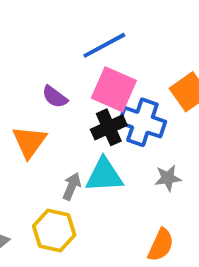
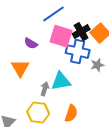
black cross: (109, 127) -> (81, 32), moved
gray star: (168, 178) -> (97, 65), moved
orange semicircle: (161, 245) -> (71, 113), moved

